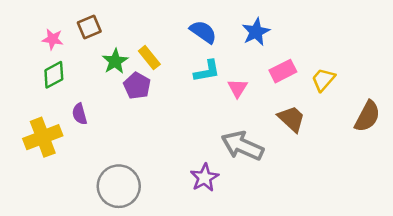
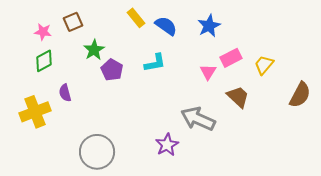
yellow rectangle: (149, 58) -> (136, 18), moved
cyan L-shape: (207, 71) -> (155, 63), moved
pink triangle: (238, 88) -> (208, 72), moved

